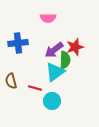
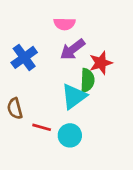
blue cross: (18, 43) -> (24, 57), turned -30
purple arrow: (54, 50) -> (73, 49), moved
red line: (35, 88) -> (42, 127), moved

